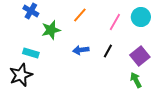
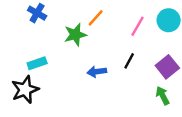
green star: (51, 30) -> (75, 35), moved
blue arrow: (81, 50) -> (97, 72), moved
cyan rectangle: (31, 53) -> (37, 63), turned -35

